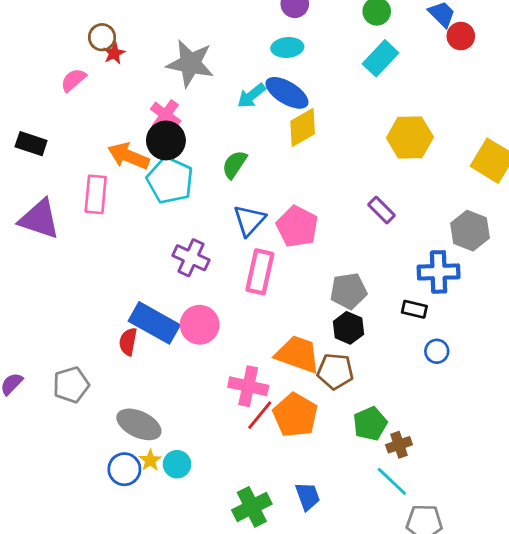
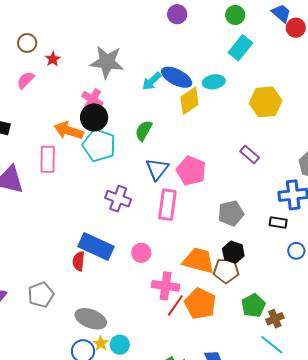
brown circle: (102, 37) -> (27, 43), moved
cyan ellipse: (287, 48) -> (214, 82), moved
pink circle: (200, 325) -> (141, 253), moved, size x0.7
black hexagon: (348, 328) -> (233, 252), moved

